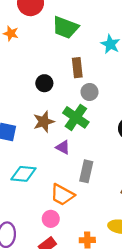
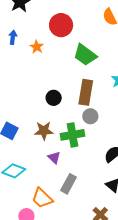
brown rectangle: (77, 68) -> (86, 92), size x1.4
green cross: (76, 117) -> (72, 135), turned 30

